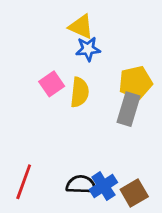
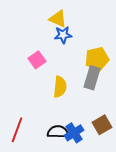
yellow semicircle: (80, 92) -> (60, 87), moved
brown square: (134, 193) -> (102, 125), moved

